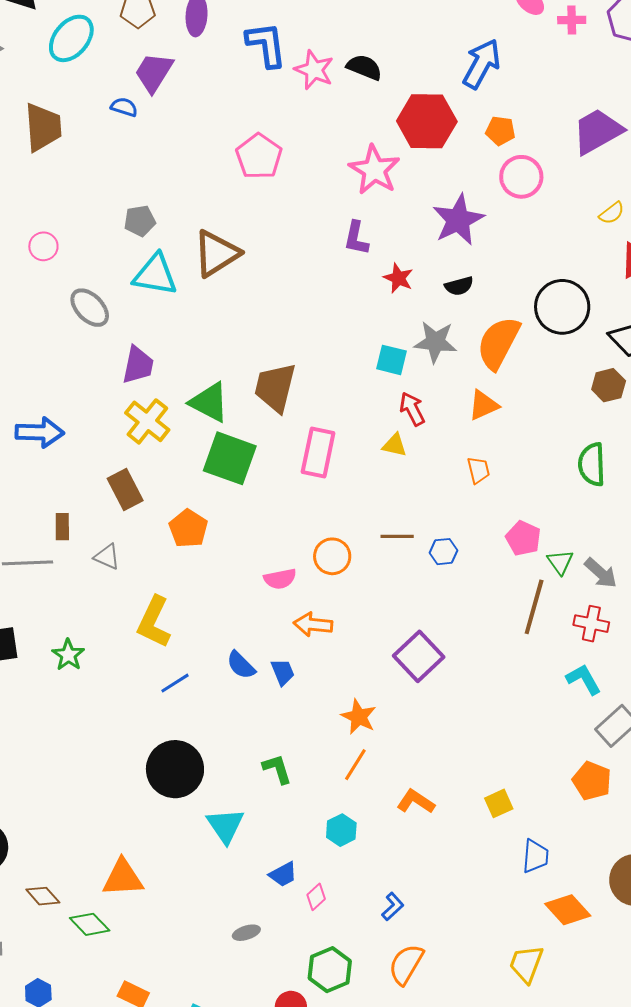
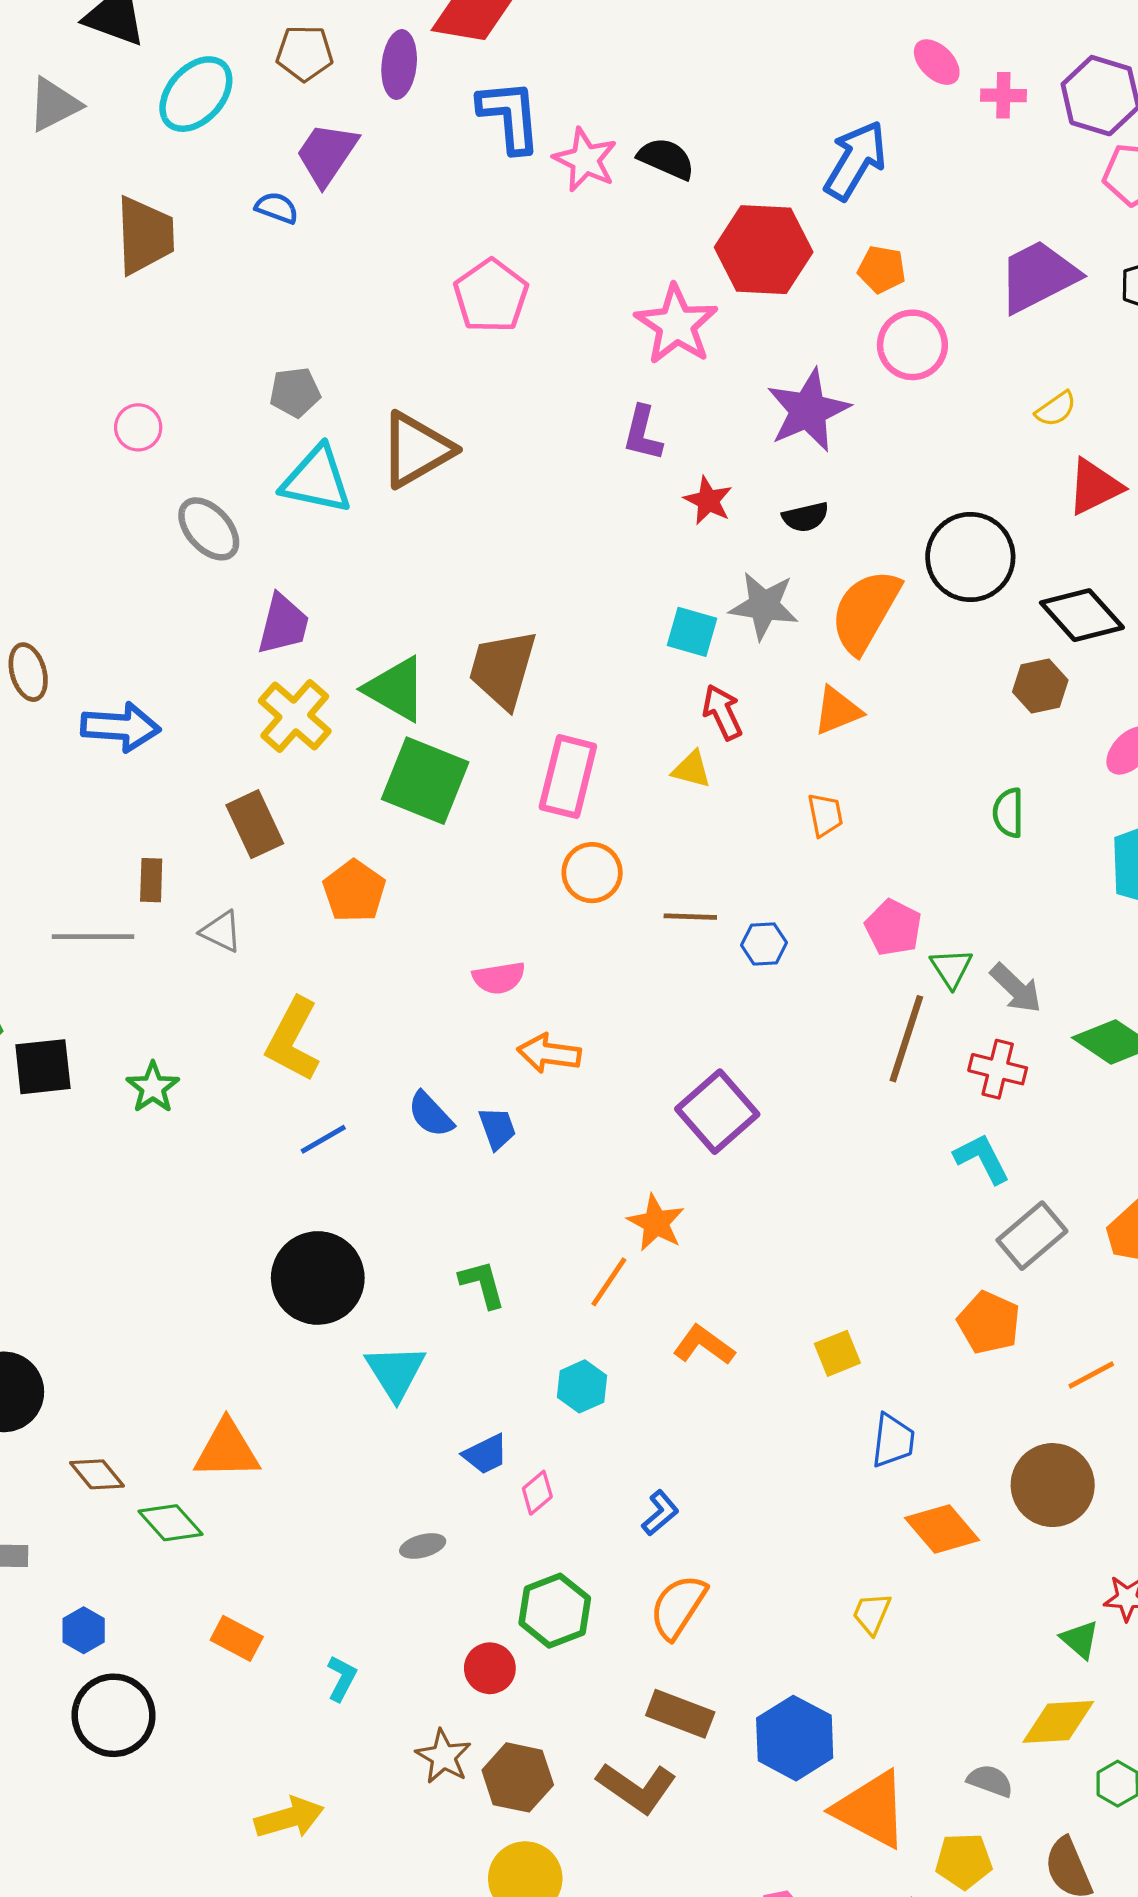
green semicircle: (592, 464) -> (1008, 813), size x0.7
orange circle: (332, 556) -> (592, 873), moved
orange star: (359, 717) -> (656, 1223), moved
yellow trapezoid: (526, 964) -> (872, 1614), size x0.7

